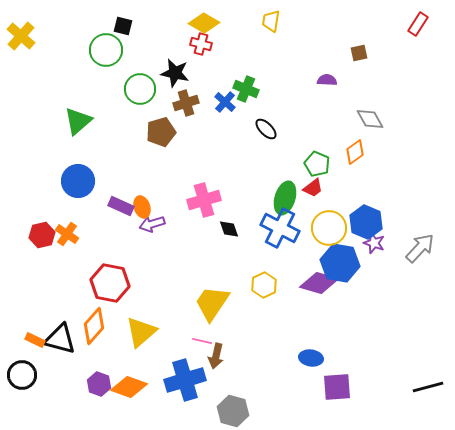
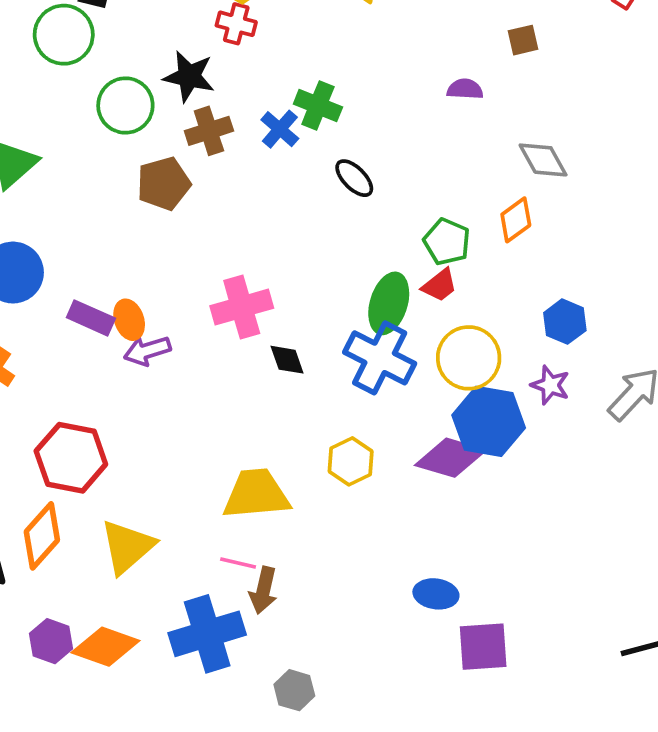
blue hexagon: (366, 222) -> (565, 322), moved, size x0.7
yellow trapezoid: (212, 303) -> (256, 494), turned 51
gray hexagon: (233, 411) -> (294, 690), size x0.7

